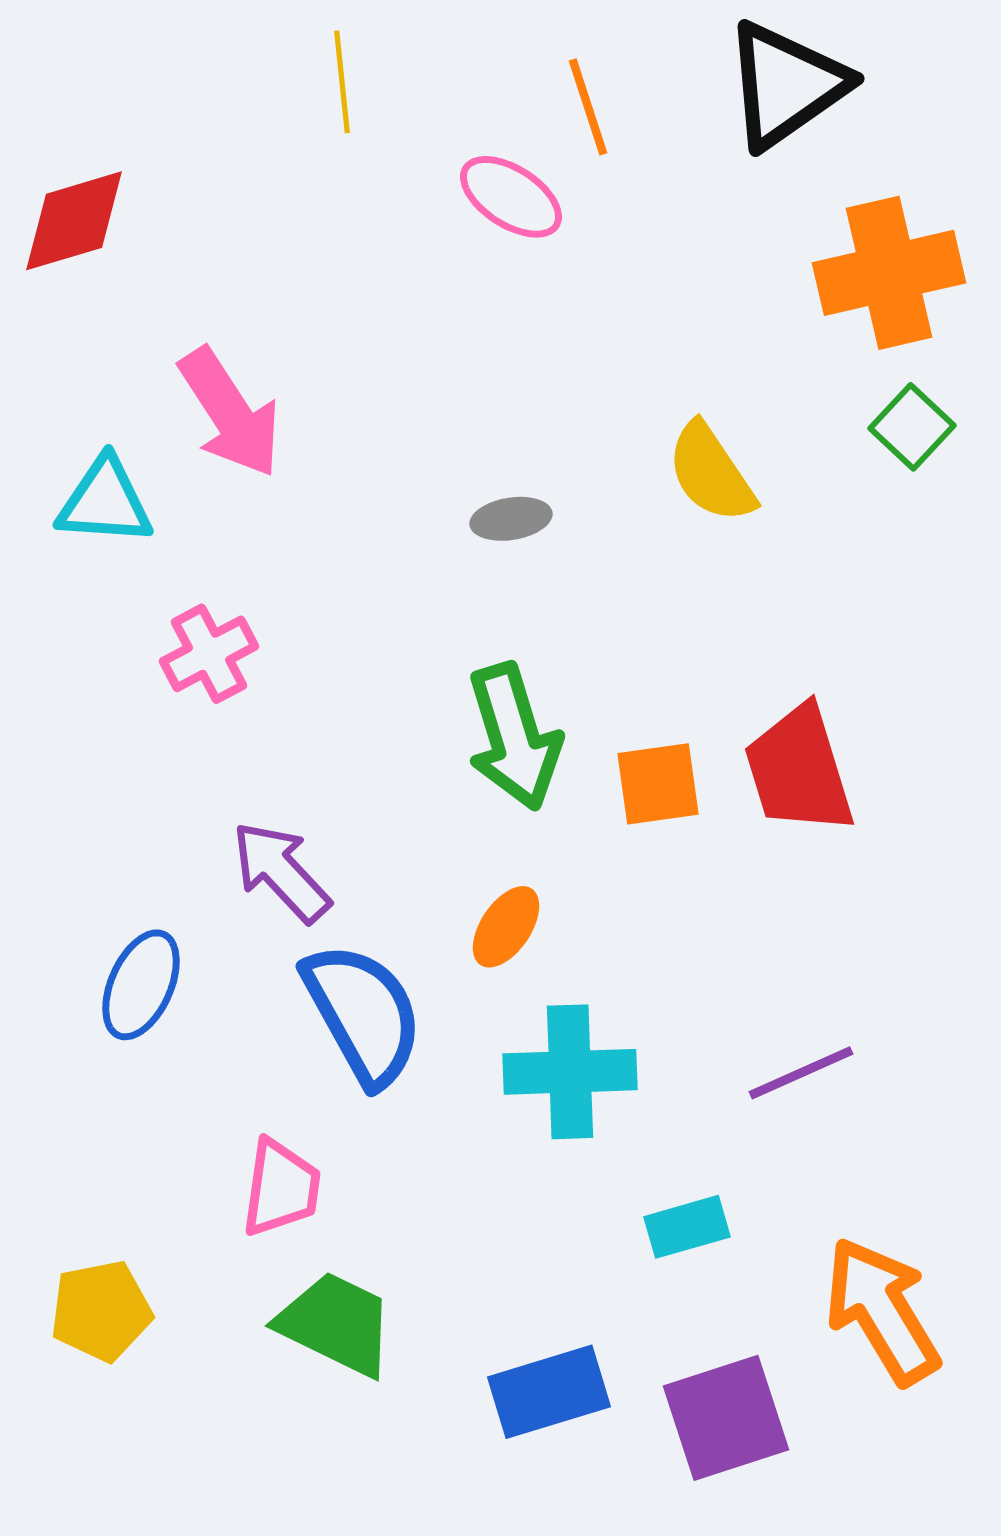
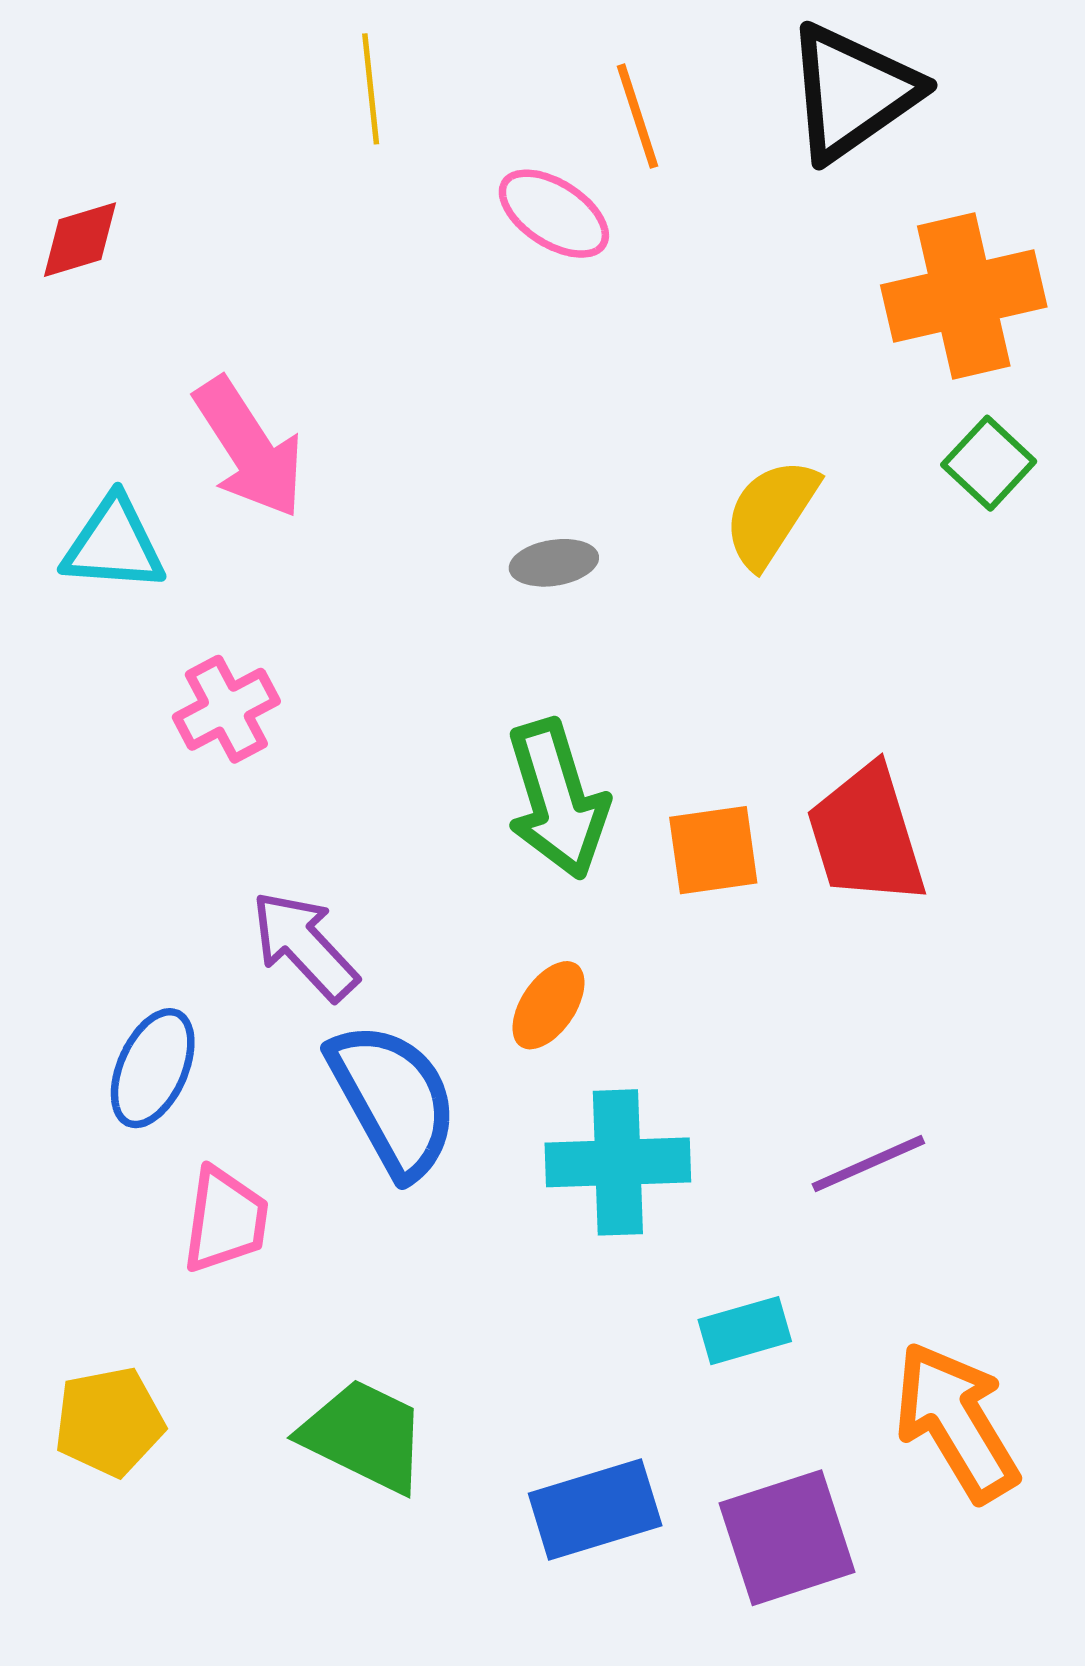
red diamond: (74, 221) -> (80, 240), size x0.7
yellow semicircle: (711, 473) -> (771, 513), turned 67
pink trapezoid: (281, 1188) -> (225, 1220), moved

